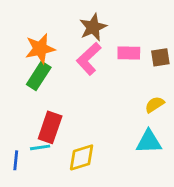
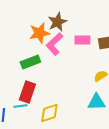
orange star: (40, 49) -> (39, 33), moved
green rectangle: (39, 76) -> (30, 62), moved, turned 36

